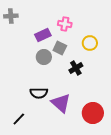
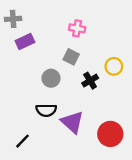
purple rectangle: (43, 35) -> (25, 41), moved
yellow circle: (90, 43) -> (114, 66), moved
gray circle: (44, 57) -> (51, 78), moved

